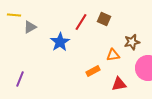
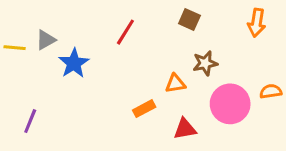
yellow line: (14, 15) -> (15, 48), moved
brown square: (104, 19) -> (189, 20), moved
blue star: (60, 42) -> (74, 63), moved

